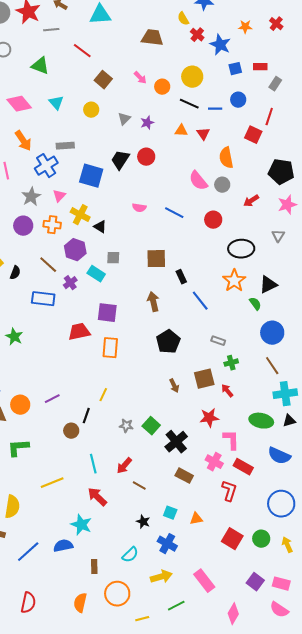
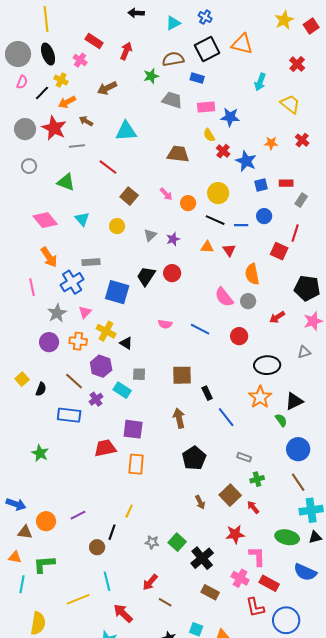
gray triangle: (278, 236) -> (304, 352), turned 40
brown square: (204, 379) -> (230, 495), turned -30
cyan line: (93, 464) -> (107, 581), moved
red L-shape: (229, 491) -> (255, 607), turned 150
blue circle: (281, 504) -> (286, 620), moved

